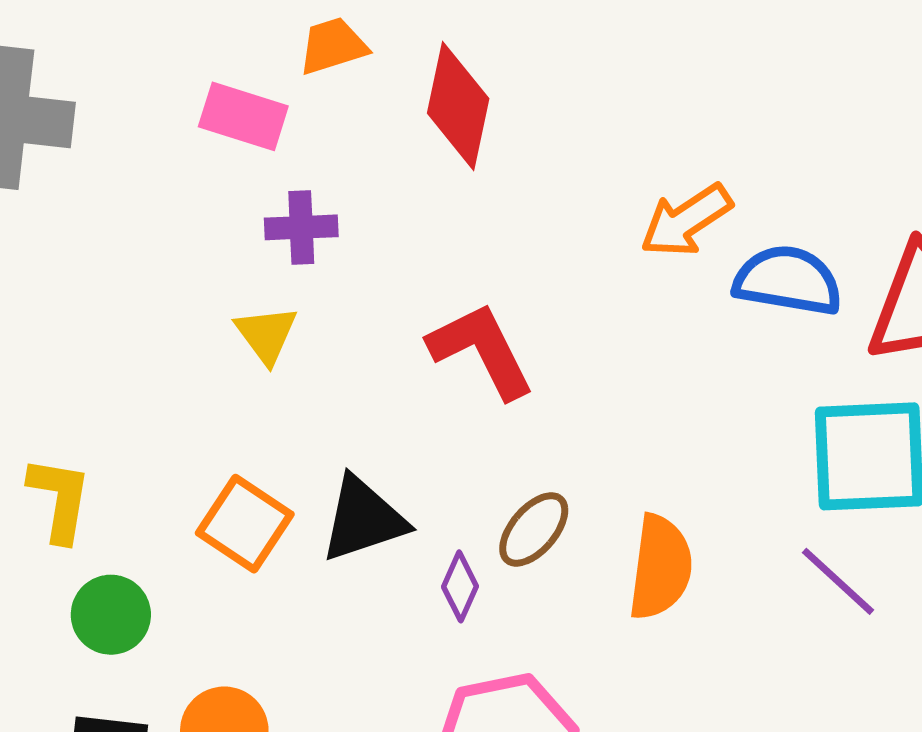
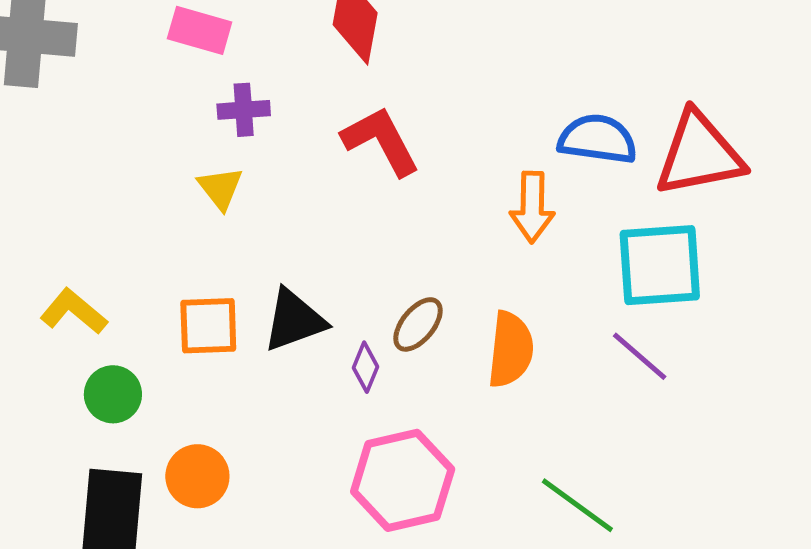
orange arrow: (686, 220) -> (532, 207), moved, turned -54
red L-shape: (481, 350) -> (381, 141), moved
yellow L-shape: (60, 499) -> (74, 311), turned -58
orange square: (245, 524) -> (208, 326), turned -34

